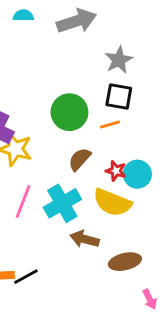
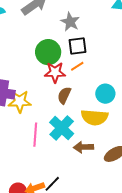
green circle: (69, 112) -> (48, 52), moved
red star: (116, 171) -> (55, 72), moved, size x1.5

